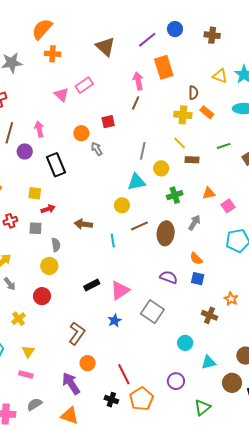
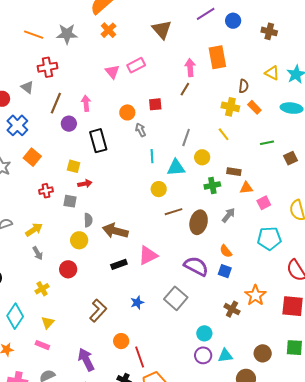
purple line: (147, 40) -> (206, 14), moved
orange cross: (53, 54) -> (109, 30), turned 35
brown rectangle: (192, 160) -> (234, 172), moved
brown arrow: (83, 224) -> (115, 231), moved, size x1.4
cyan line: (113, 241) -> (152, 156), moved
purple semicircle: (169, 277) -> (196, 266), size x1.4
pink triangle: (120, 290) -> (148, 255), moved
orange star: (231, 299) -> (255, 295), size x1.5
orange circle: (88, 363) -> (121, 341), moved
purple circle: (176, 381) -> (203, 355), moved

